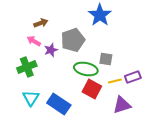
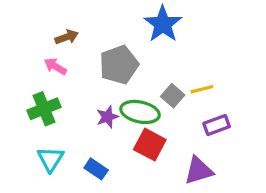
purple star: (51, 50) -> (107, 117), moved
gray square: (106, 59) -> (173, 96), turned 32
yellow line: (115, 81) -> (202, 89), moved
blue rectangle: (59, 104) -> (96, 169), size x0.6

